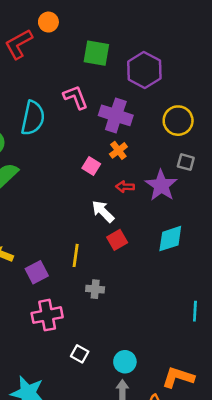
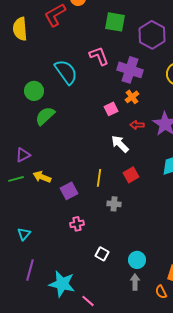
cyan semicircle: (33, 118) -> (66, 72), turned -48
pink square: (91, 166) -> (111, 109), turned 32
red square: (117, 240) -> (131, 175), moved
pink cross: (47, 315) -> (77, 224), size x0.6

